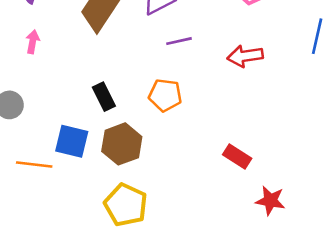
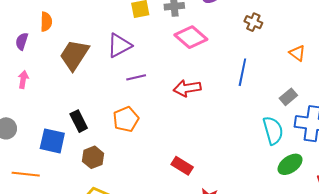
orange pentagon: (165, 95) -> (126, 119), turned -30
blue square: (72, 141) -> (52, 141), moved
brown hexagon: (122, 144) -> (93, 157), size x0.7

